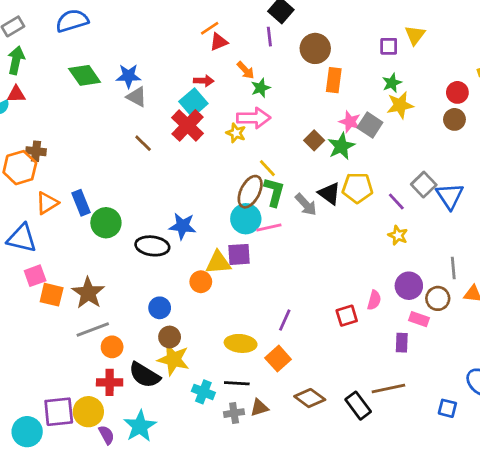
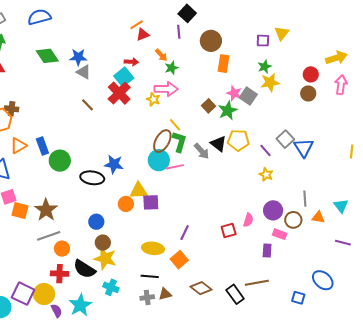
purple square: (239, 254) -> (151, 202), moved
cyan cross: (203, 392) -> (111, 287), moved
purple square: (59, 412) -> (23, 294), turned 30

